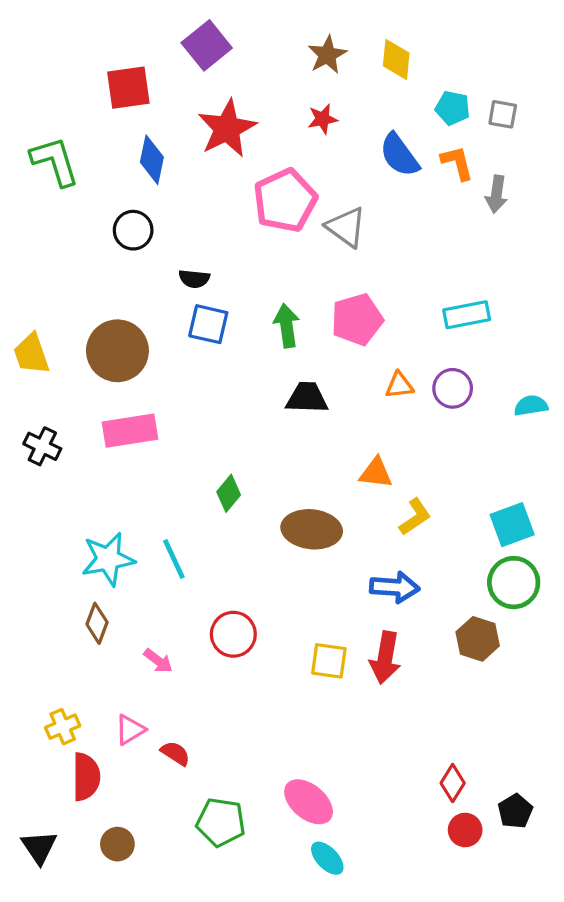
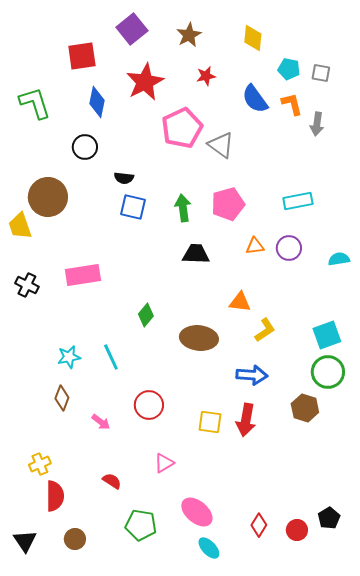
brown star: (327, 55) -> (189, 35), moved
brown circle: (117, 351) -> (48, 197), moved
cyan star: (108, 559) -> (69, 357), size x0.7
pink triangle: (130, 730) -> (164, 463), moved
red diamond: (453, 783) -> (259, 525), moved

